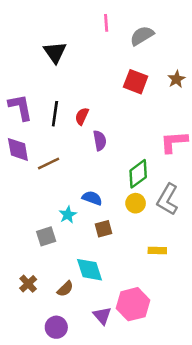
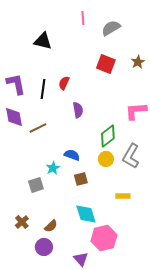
black triangle: (55, 52) -> (43, 41), turned -42
red semicircle: (82, 116) -> (64, 83), moved
cyan diamond: (90, 270) -> (86, 214), moved
purple triangle: (102, 316) -> (81, 259), moved
purple circle: (56, 327) -> (44, 247), moved

